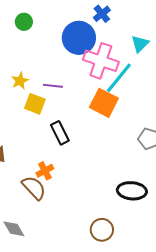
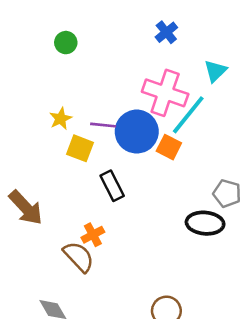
blue circle: (79, 38) -> (137, 132), moved
orange square: (104, 103) -> (169, 147), size x0.7
black ellipse: (132, 191) -> (205, 223), moved

